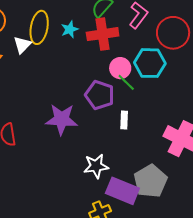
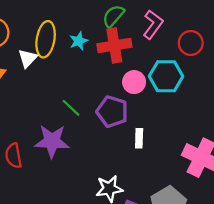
red circle: (173, 33) -> (191, 43), size x0.7
green line: (126, 82) -> (71, 108), moved
purple star: (61, 119) -> (52, 141), moved

